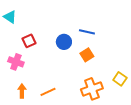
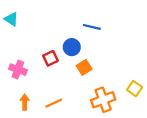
blue line: (87, 32) -> (92, 27), moved
red square: (29, 41) -> (50, 58), moved
orange square: (87, 55) -> (84, 67), moved

